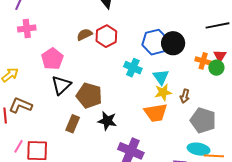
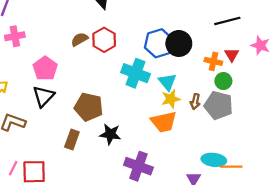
cyan cross: (133, 68) -> (136, 73), size x1.4
green circle: (216, 68) -> (223, 81), moved
black triangle: (61, 85) -> (43, 96), moved
gray pentagon: (203, 120) -> (218, 105), moved

